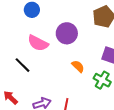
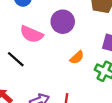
orange semicircle: (78, 66) -> (77, 57), turned 96

